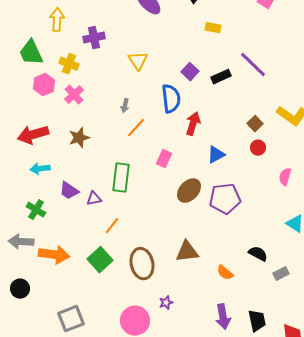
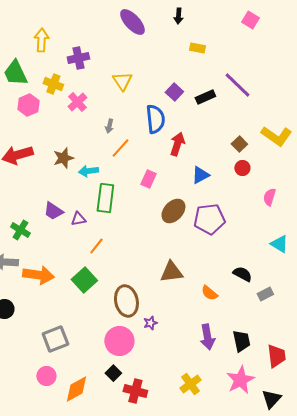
pink cross: (74, 95) -> (77, 102), moved
cyan arrow: (40, 169) -> (88, 171), moved
brown ellipse: (142, 264) -> (126, 301), moved

